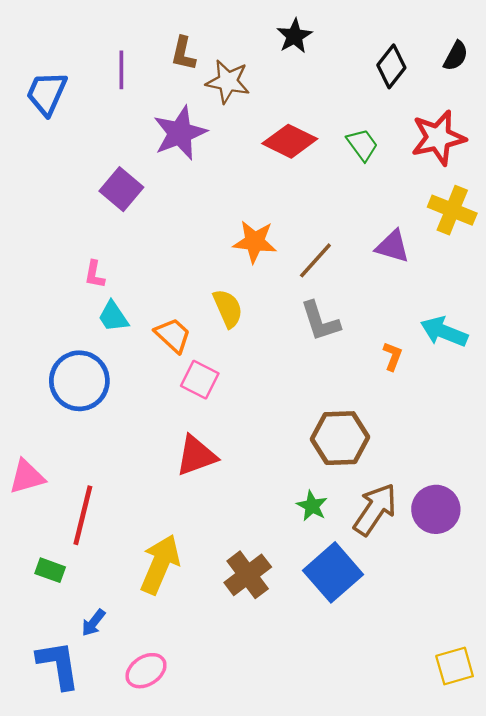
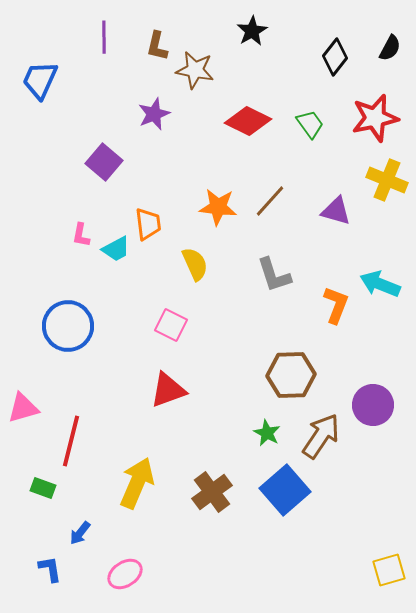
purple line: (121, 70) -> (104, 37), moved
purple star: (180, 133) -> (154, 114), size x0.7
brown line: (315, 260) -> (270, 201), moved
cyan trapezoid: (113, 317) -> (116, 249), moved, turned -84
orange trapezoid: (173, 335) -> (148, 224), moved, turned 40
orange L-shape: (393, 356) -> (336, 305), size x1.5
purple circle: (436, 509) -> (373, 405), moved
blue L-shape: (58, 665) -> (50, 569), size x0.6

